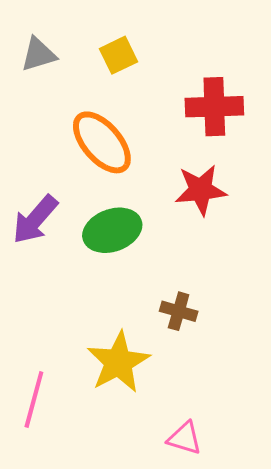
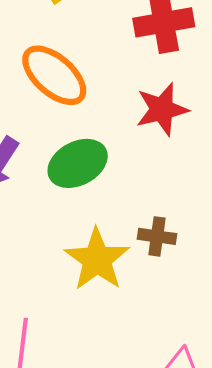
yellow star: (118, 362) -> (97, 260), moved

